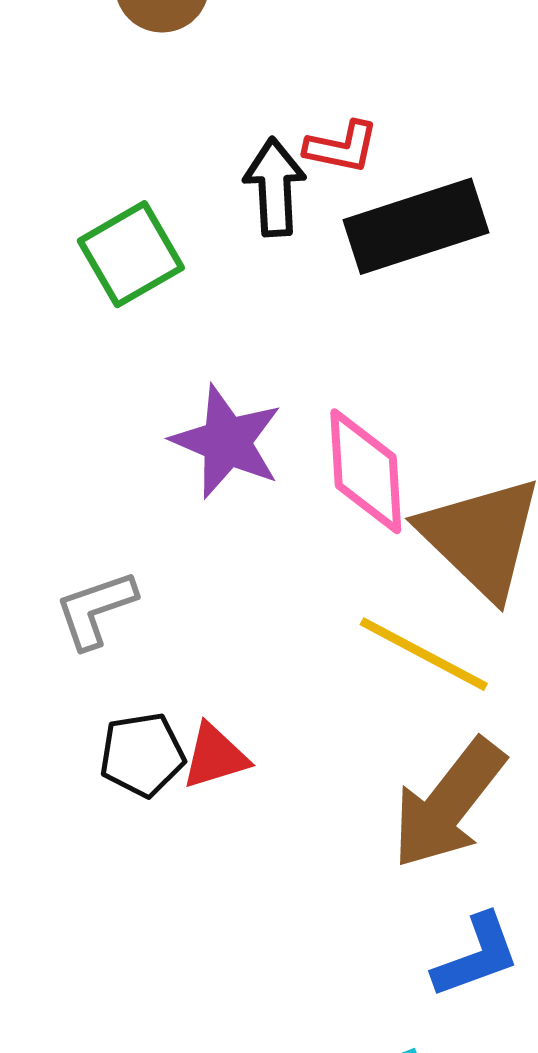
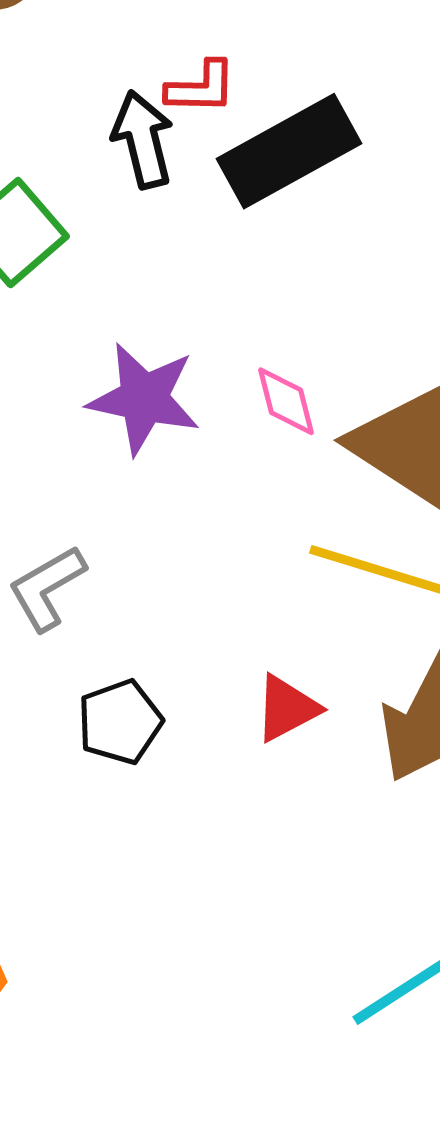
pink diamond: (366, 471) -> (286, 401), size x0.6
red triangle: (215, 756) -> (287, 708), moved

